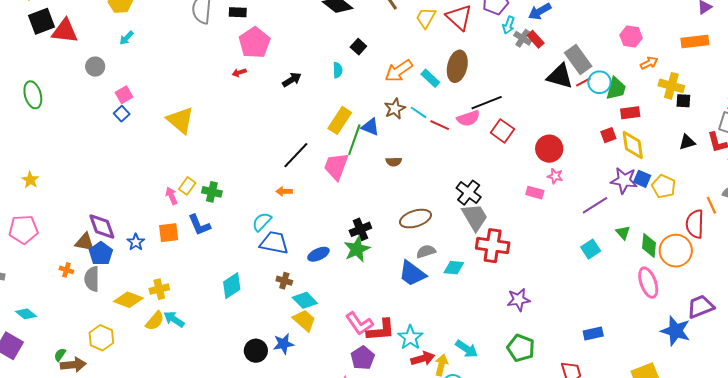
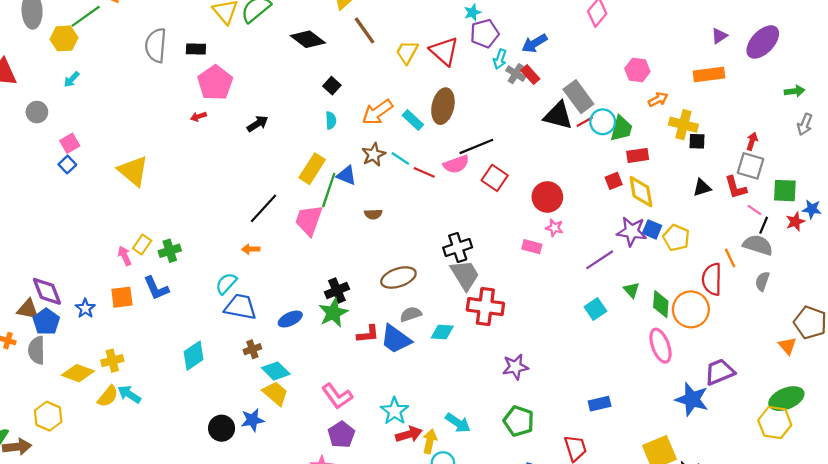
cyan semicircle: (338, 70) -> (331, 120), moved
green cross: (212, 192) -> (170, 251), turned -30
black cross: (469, 193) -> (458, 248), turned 35
brown cross: (284, 281) -> (252, 349), turned -35
red L-shape: (381, 330) -> (368, 334), moved, size x0.7

